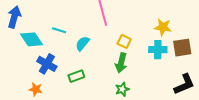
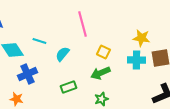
green arrow: (121, 63) -> (100, 73), turned 54
blue cross: (47, 64) -> (27, 74), turned 36
green rectangle: (76, 76) -> (68, 87), moved

